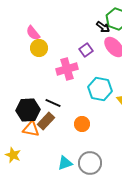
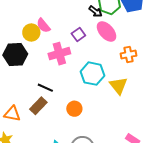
pink semicircle: (33, 33) -> (43, 25), moved
black hexagon: (28, 110) -> (15, 55), moved
orange triangle: (31, 129) -> (12, 114), moved

